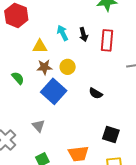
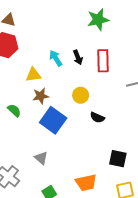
yellow circle: (68, 67) -> (81, 95), moved

